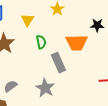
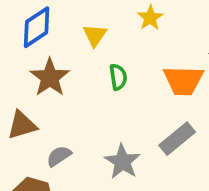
gray rectangle: (58, 63) -> (177, 139), moved, turned 72

